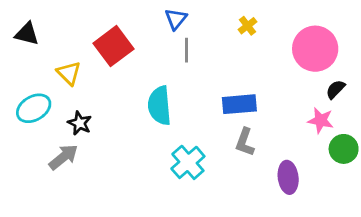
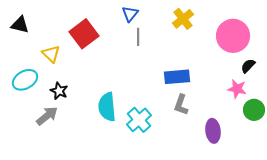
yellow cross: (248, 26) -> (183, 19), size x1.5
cyan semicircle: (160, 106) -> (107, 107), moved

